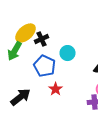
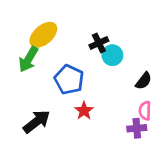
black cross: (42, 39) -> (99, 43), moved
cyan circle: (68, 53) -> (112, 55), moved

